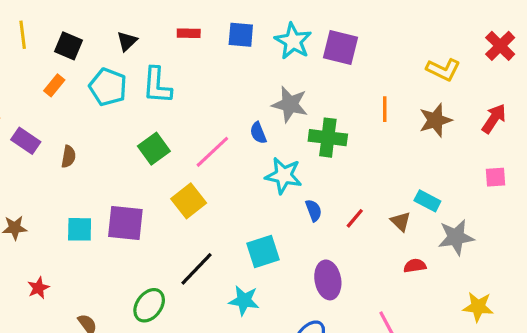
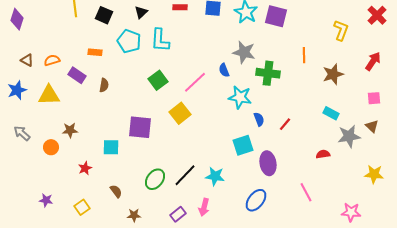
yellow L-shape: (443, 70) -> (341, 30), turned -95
orange rectangle: (54, 85) -> (95, 52), moved, turned 56
brown star: (435, 120) -> (333, 74), moved
brown triangle: (401, 221) -> (372, 126), moved
cyan square: (80, 229) -> (111, 147), moved
cyan square: (263, 251) -> (243, 145), moved
black line: (197, 269) -> (185, 175), moved
yellow star: (478, 307) -> (374, 174), moved

